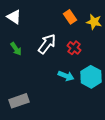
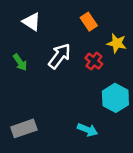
white triangle: (14, 17) -> (32, 22), moved
yellow star: (94, 22) -> (117, 43), moved
cyan arrow: (66, 76) -> (87, 130), moved

